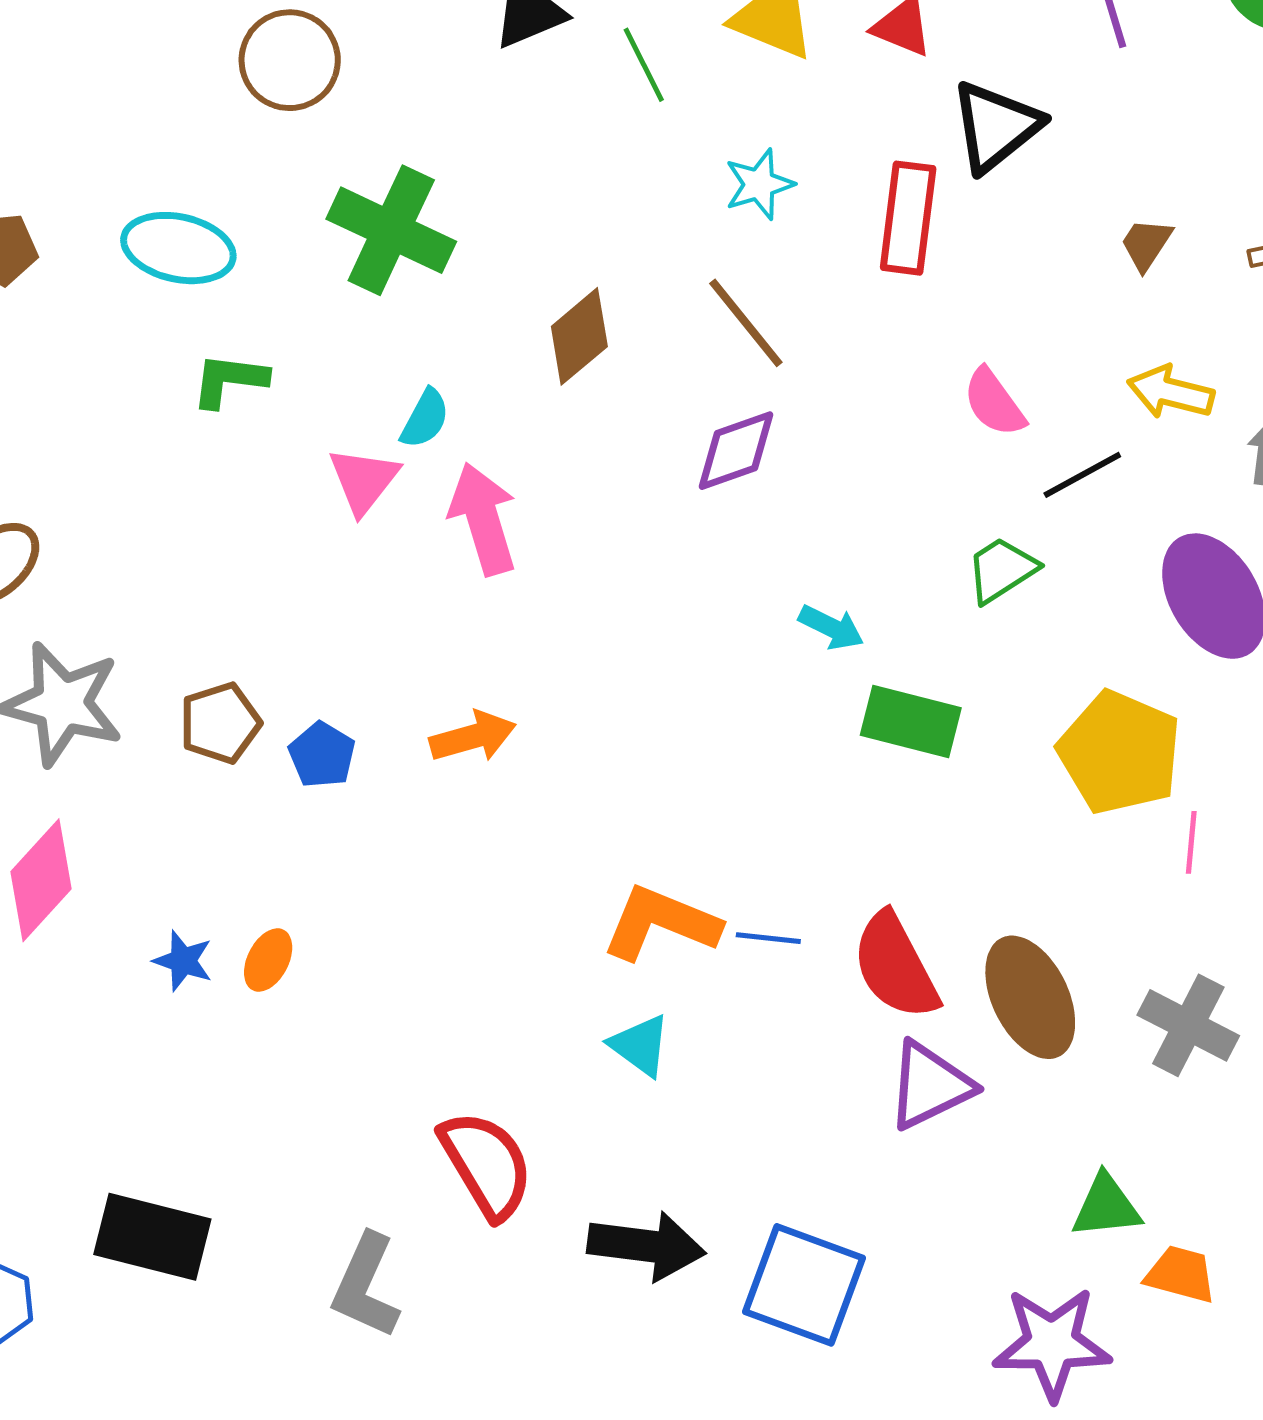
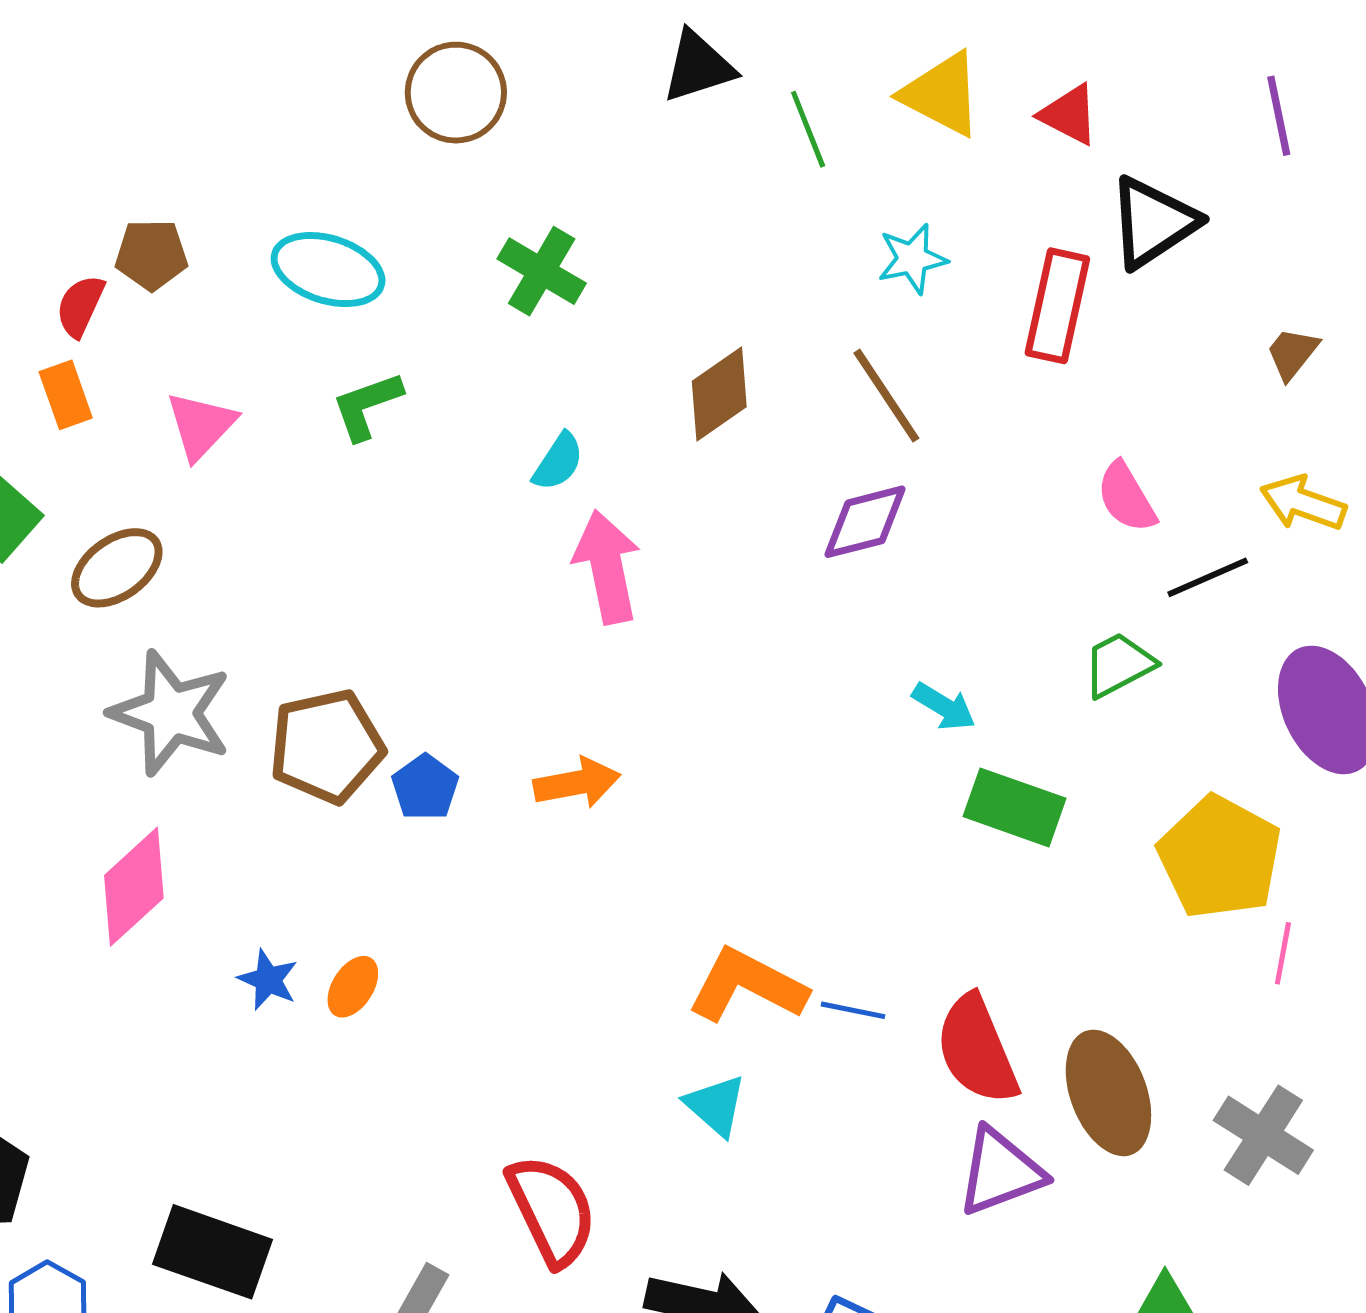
green cross: (391, 230) -> (542, 271), size x0.7
green L-shape: (229, 380) -> (367, 406), turned -32
pink triangle: (364, 480) -> (201, 425), moved
brown pentagon: (220, 723) -> (327, 746), size x1.4

